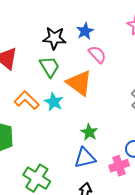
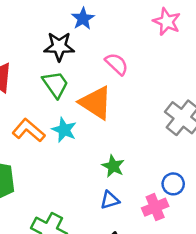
blue star: (85, 31) -> (83, 19), moved
blue triangle: (85, 158) -> (110, 200), size x0.7

